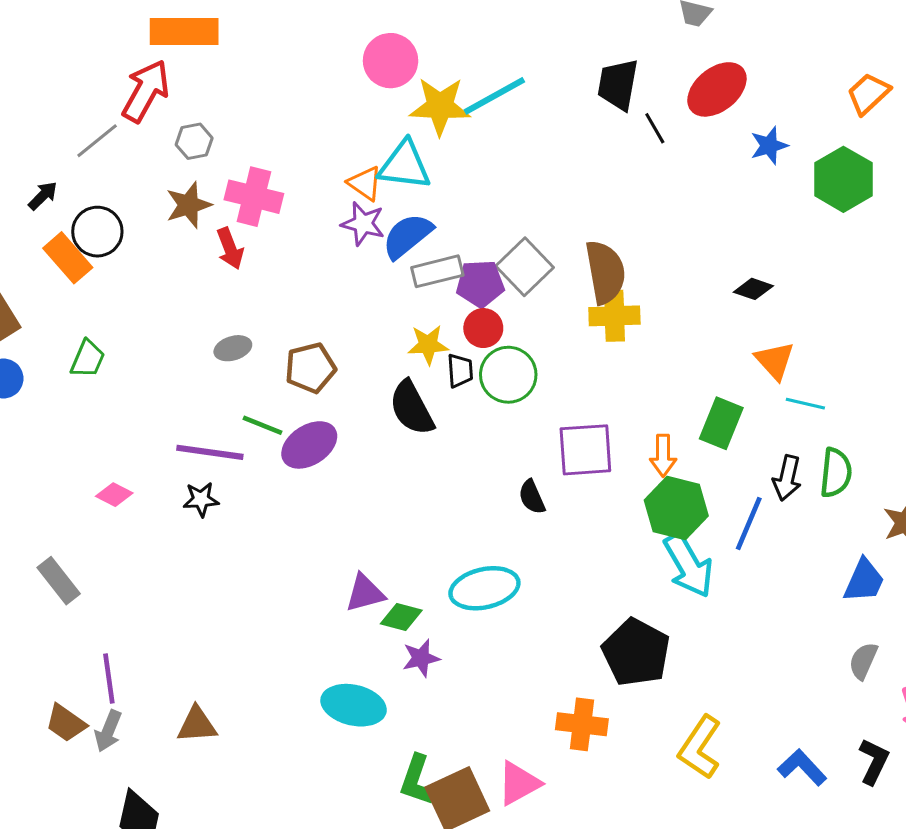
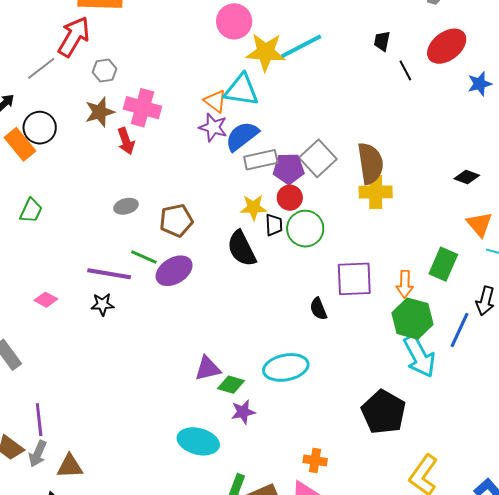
black trapezoid: (618, 84) -> (382, 41), size x0.6
orange cross: (582, 724) -> (315, 460), moved, size x0.7
brown triangle: (197, 725) -> (70, 466), moved

